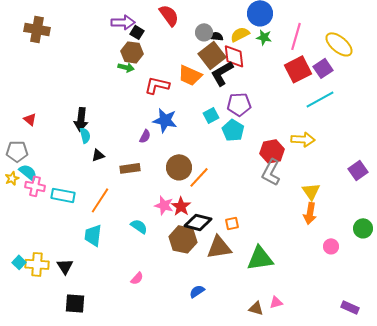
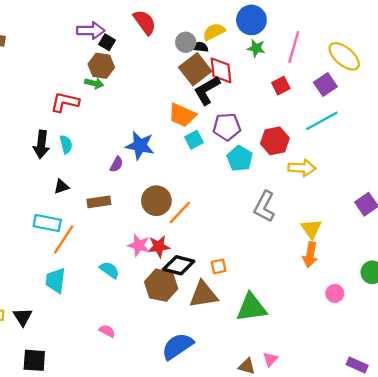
yellow semicircle: (240, 34) -> (214, 32), moved
red square: (298, 69) -> (281, 86), moved, size x0.6
orange trapezoid: (190, 75) -> (182, 115), moved
red L-shape: (157, 85) -> (65, 102), moved
cyan pentagon: (233, 130) -> (240, 158), moved
cyan semicircle: (85, 135) -> (66, 144), moved
red hexagon: (272, 151) -> (275, 141), moved
cyan rectangle: (63, 195) -> (47, 223), moved
red star: (181, 206) -> (159, 246), turned 30
pink semicircle: (137, 278) -> (107, 331), turned -104
blue semicircle: (197, 291) -> (178, 346), size x1.8
pink triangle: (276, 302) -> (270, 359), turned -32

